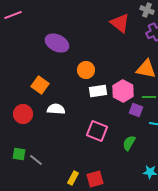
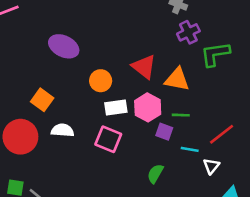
red triangle: (120, 23) -> (144, 67), moved
red circle: (23, 114) -> (20, 137), size x1.4
pink square: (97, 131) -> (108, 139), moved

